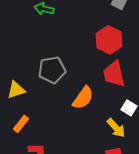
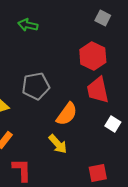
yellow arrow: (116, 128) -> (58, 144), moved

